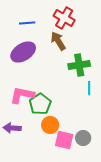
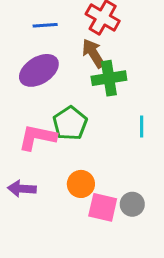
green cross: (79, 65) -> (109, 78), moved
green pentagon: (40, 104) -> (70, 123), moved

